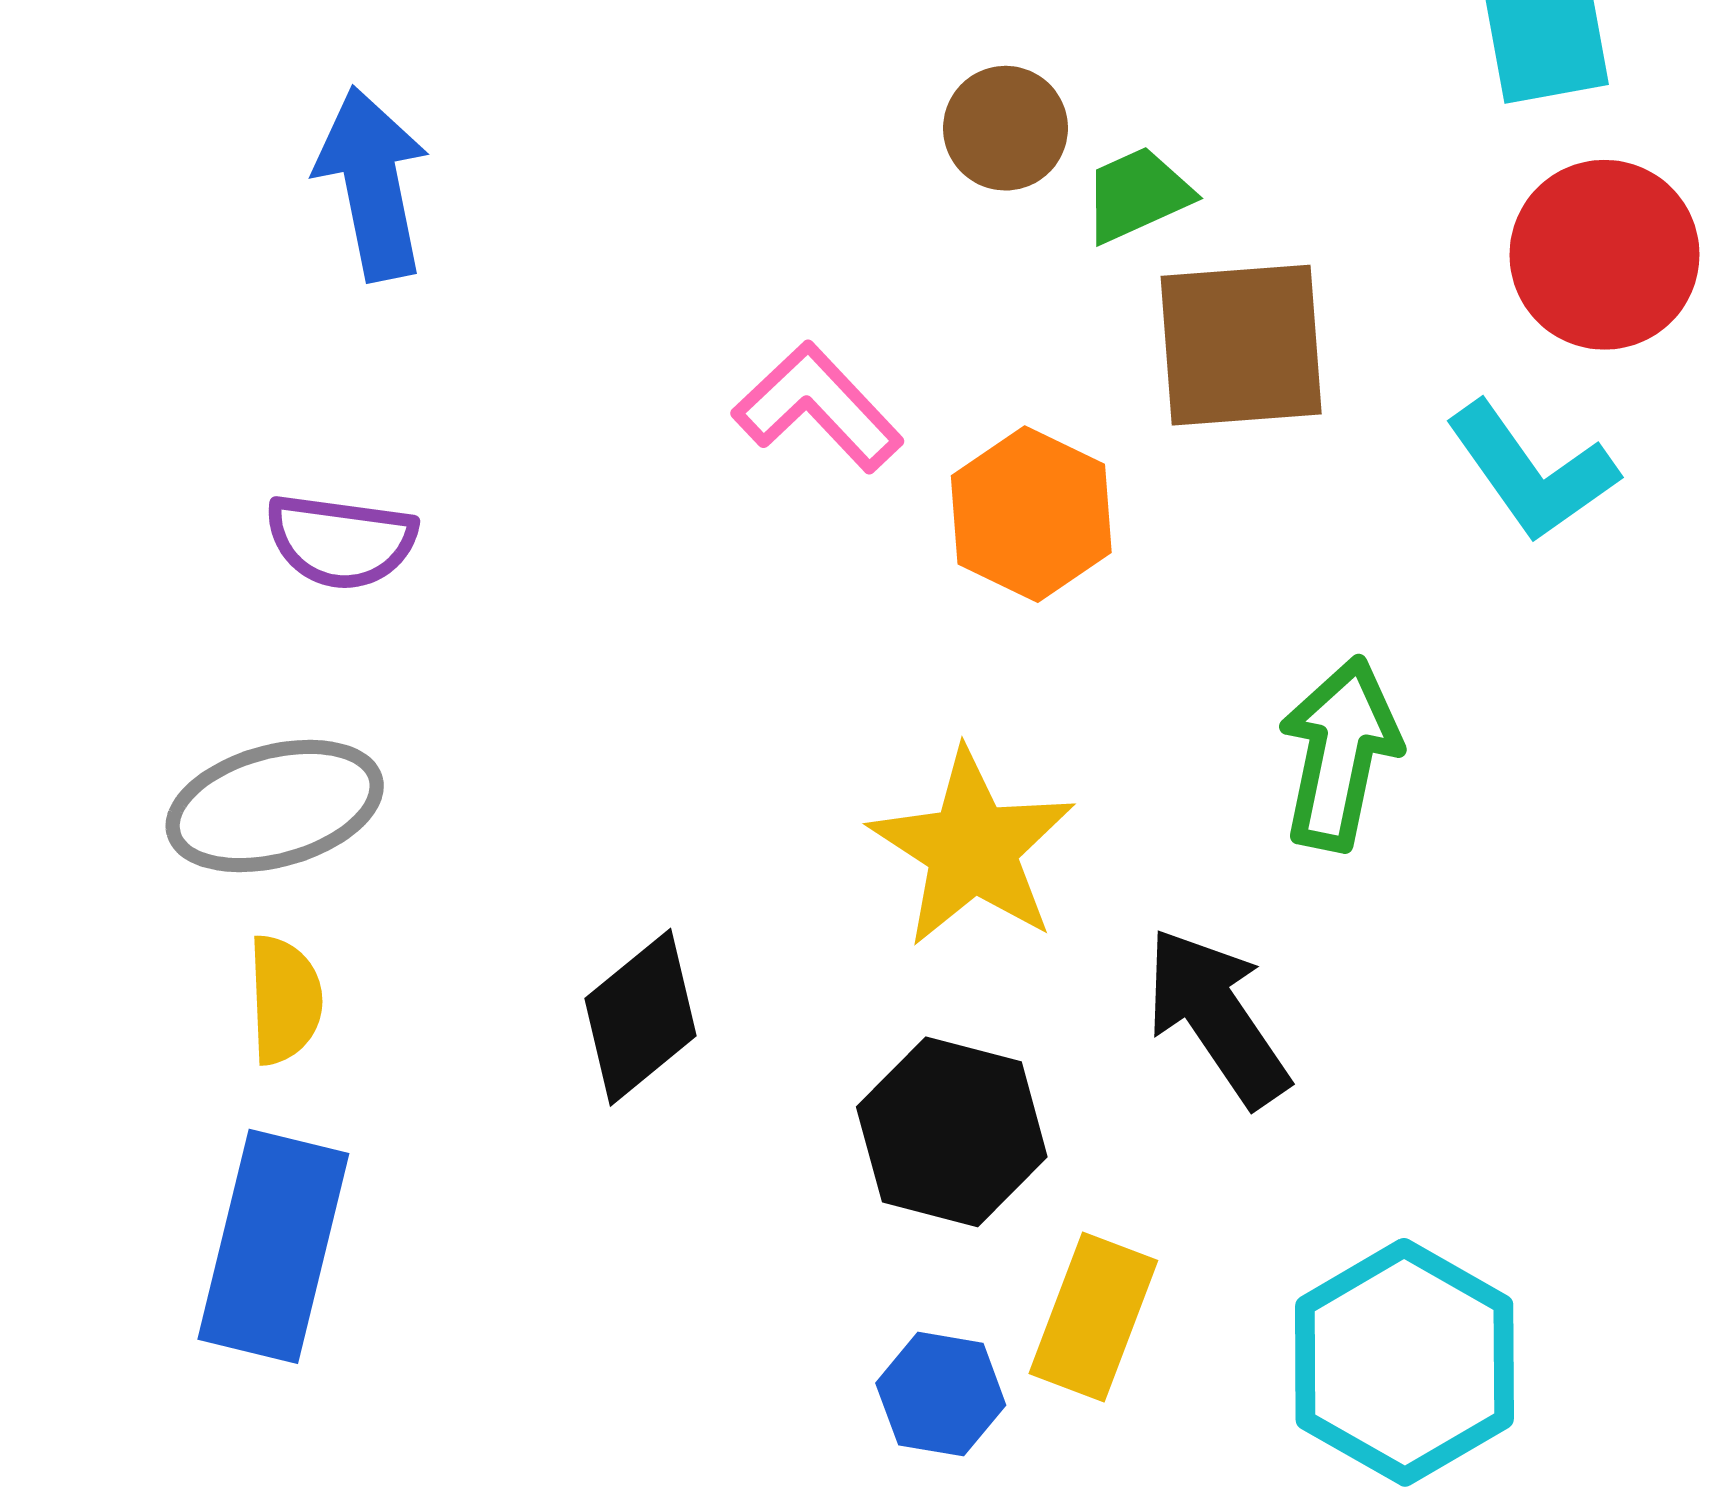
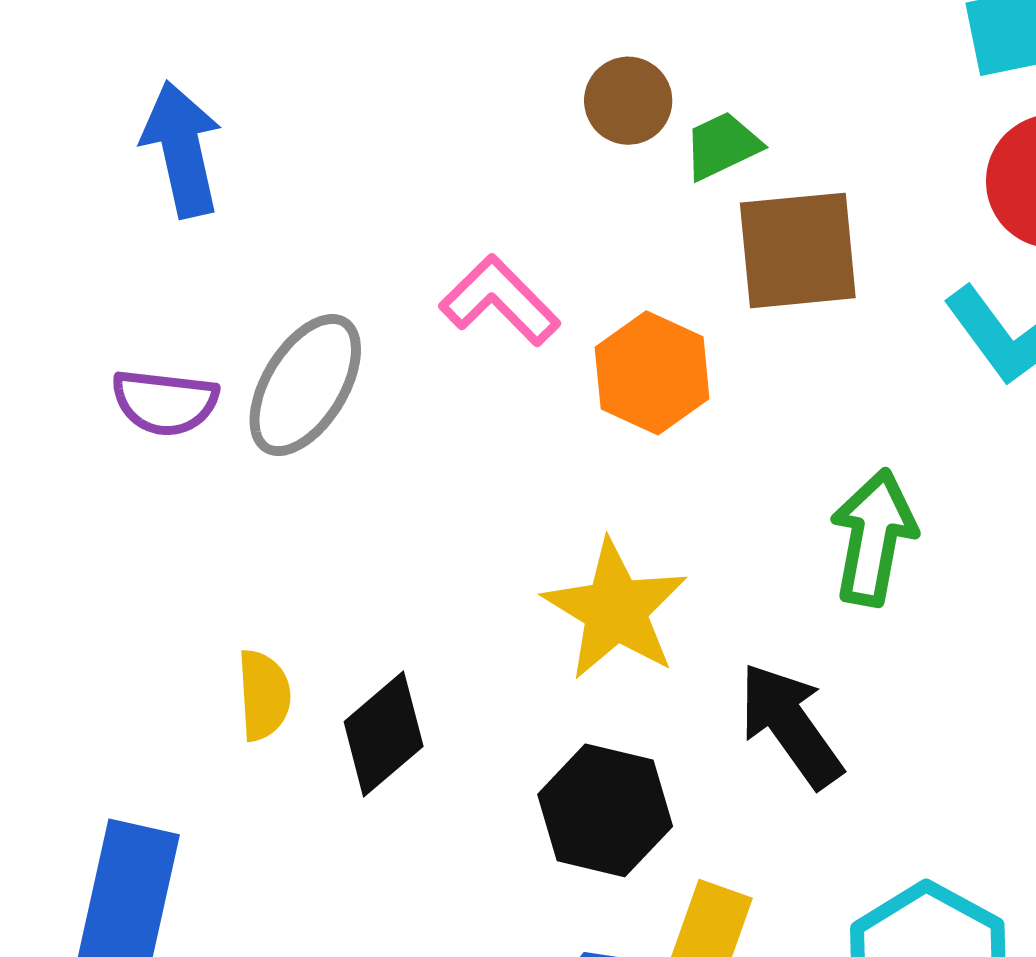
gray ellipse: (275, 806) -> (305, 385), moved, turned -42
yellow semicircle: (285, 1000) -> (264, 695), moved

